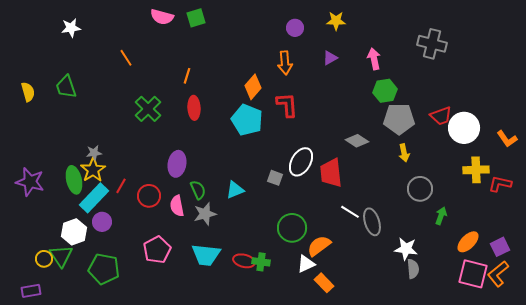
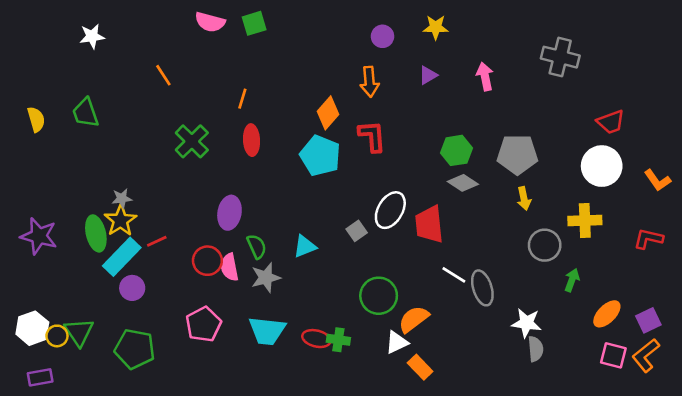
green hexagon: (385, 91) -> (456, 150), moved
red trapezoid: (441, 116) -> (611, 122), moved
yellow cross: (476, 170) -> (585, 220), moved
gray square: (275, 178) -> (357, 231), turned 35
red line: (121, 186) -> (157, 241), turned 35
red circle: (149, 196) -> (207, 261), moved
white hexagon: (74, 232) -> (32, 328), moved
pink square: (473, 274) -> (613, 355), size x0.7

